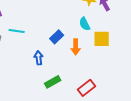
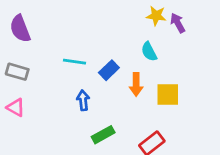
cyan line: (17, 31) -> (75, 62), moved
yellow square: (102, 39) -> (168, 95), moved

